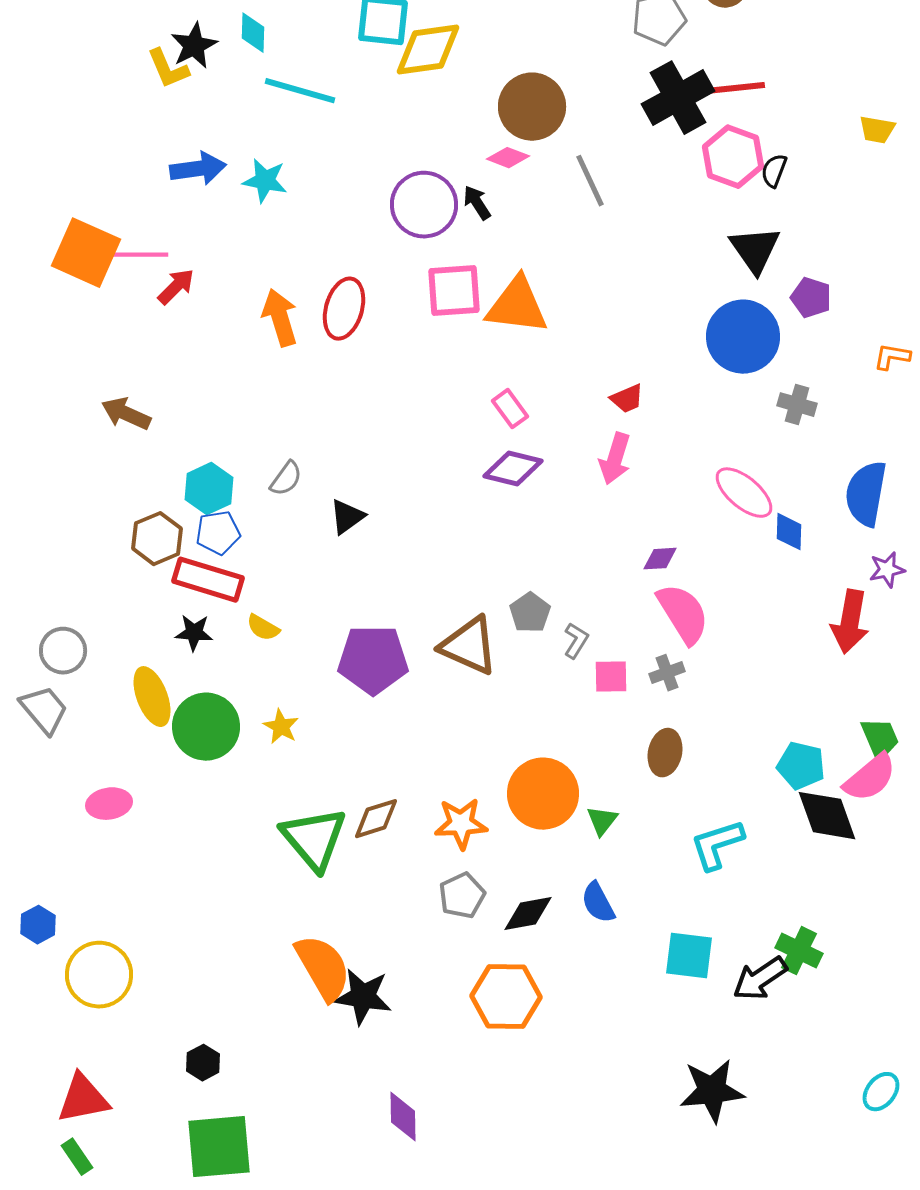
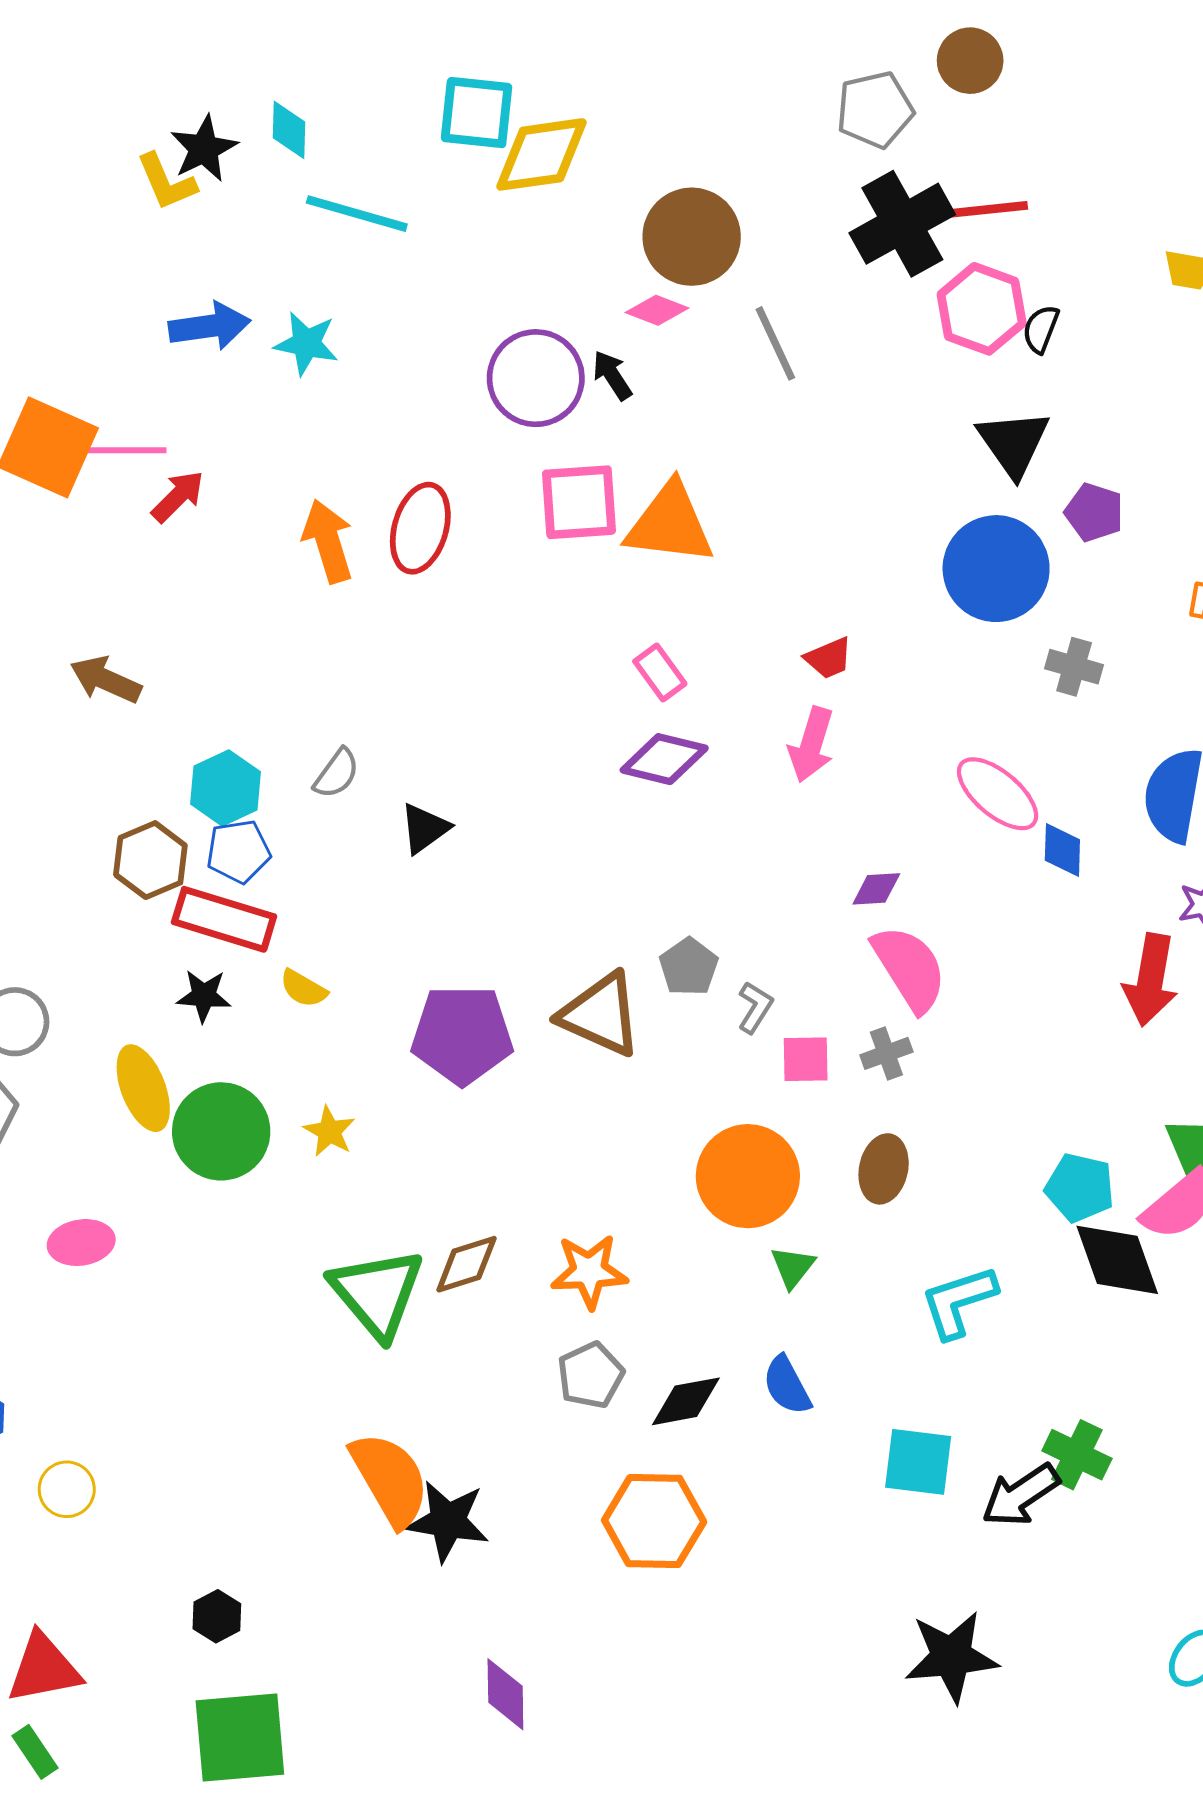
orange circle: (543, 794) -> (748, 1176), moved
yellow circle: (99, 975) -> (67, 1489), size x0.6

